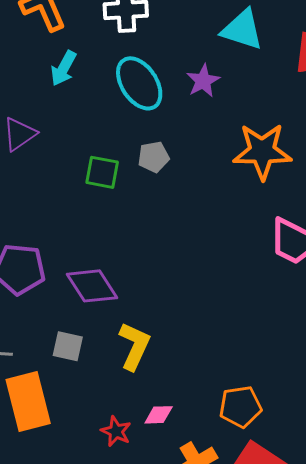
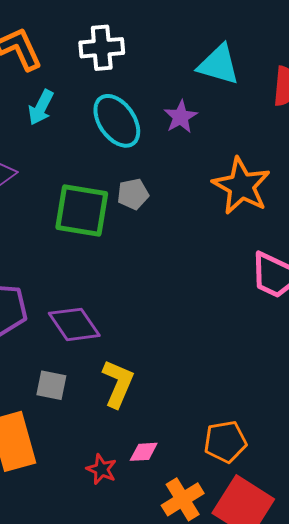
orange star: (262, 151) -> (241, 186), turned 30
green square: (102, 172) -> (82, 211), size x1.6

